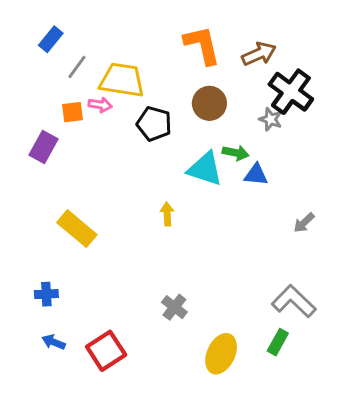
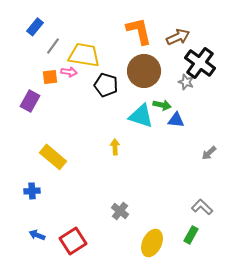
brown circle: (209, 103) -> (144, 71), size x1.4
blue cross: (46, 294) -> (32, 191), moved
gray L-shape: (294, 301) -> (202, 207), size x0.7

